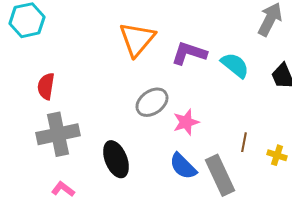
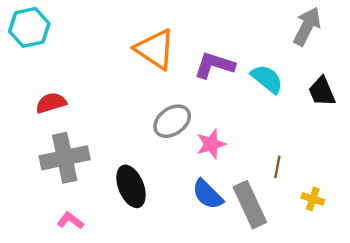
orange triangle: (137, 39) -> (155, 49), turned -36
red semicircle: (46, 86) -> (51, 103), turned 64
yellow cross: (277, 155) -> (313, 199), moved

